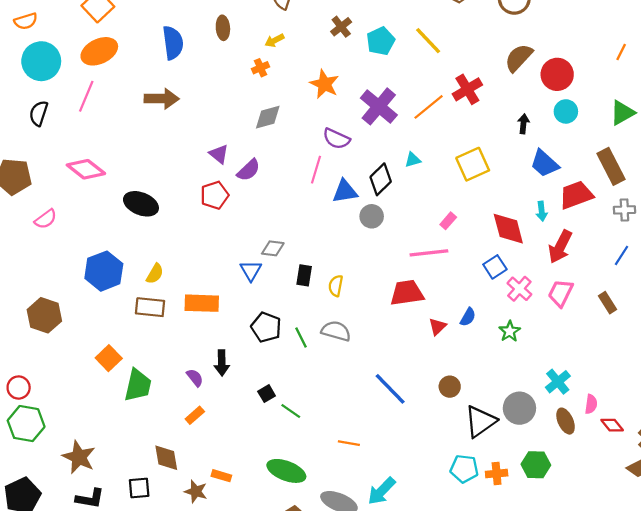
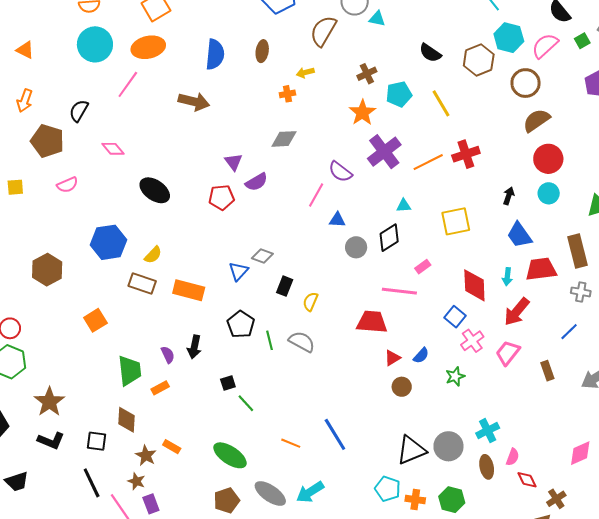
brown semicircle: (519, 58) -> (536, 120), moved
orange star: (324, 84) -> (362, 112), moved
black semicircle: (39, 113) -> (79, 111), moved
pink diamond: (86, 169) -> (113, 149), size x0.7
black diamond: (381, 179) -> (389, 238), moved
blue triangle: (345, 191) -> (337, 220), size x0.7
blue square: (495, 267) -> (455, 317), turned -30
green trapezoid: (138, 385) -> (130, 371), moved, turned -32
brown circle: (450, 387) -> (402, 387), moved
blue line: (390, 389) -> (335, 434), moved

